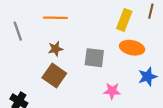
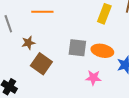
orange ellipse: (132, 48) -> (102, 51), moved
brown star: (55, 49) -> (28, 43), moved

